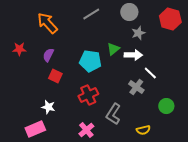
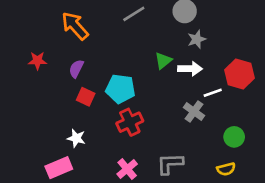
red hexagon: (170, 19) -> (239, 74), moved
cyan pentagon: (90, 61) -> (120, 89), moved
white line: (150, 73) -> (213, 93), turned -64
gray L-shape: (113, 114) -> (170, 164), moved, turned 55
yellow semicircle: (143, 130) -> (226, 169), moved

